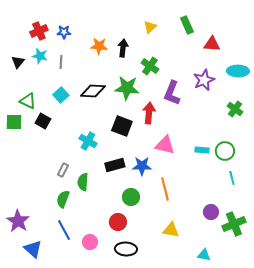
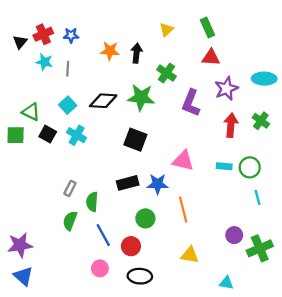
red triangle: (212, 44) -> (211, 57), moved
black triangle: (18, 62) -> (20, 42), moved
red arrow: (149, 113) -> (231, 125), moved
cyan cross: (88, 141) -> (77, 135), moved
purple star: (18, 221) -> (20, 245), turned 30
blue line: (64, 230) -> (103, 235), moved
blue triangle: (33, 249) -> (23, 276), moved

